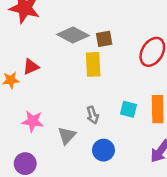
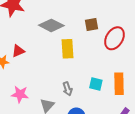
brown square: (104, 39) -> (91, 24), moved

